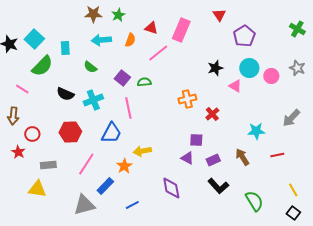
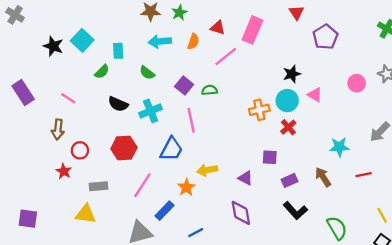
green semicircle: (42, 66) -> (102, 72), moved, size x0.6
cyan circle: (249, 68) -> (287, 101), moved
purple triangle: (187, 158) -> (245, 178), moved

